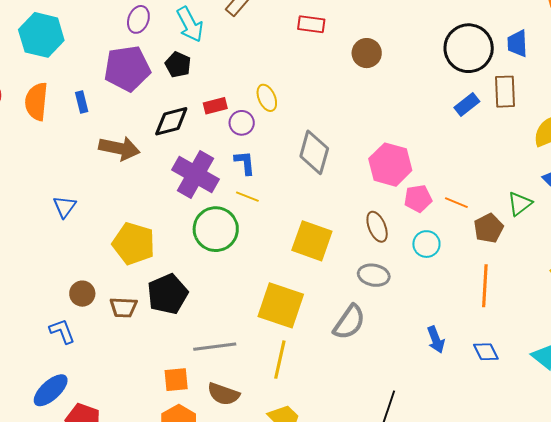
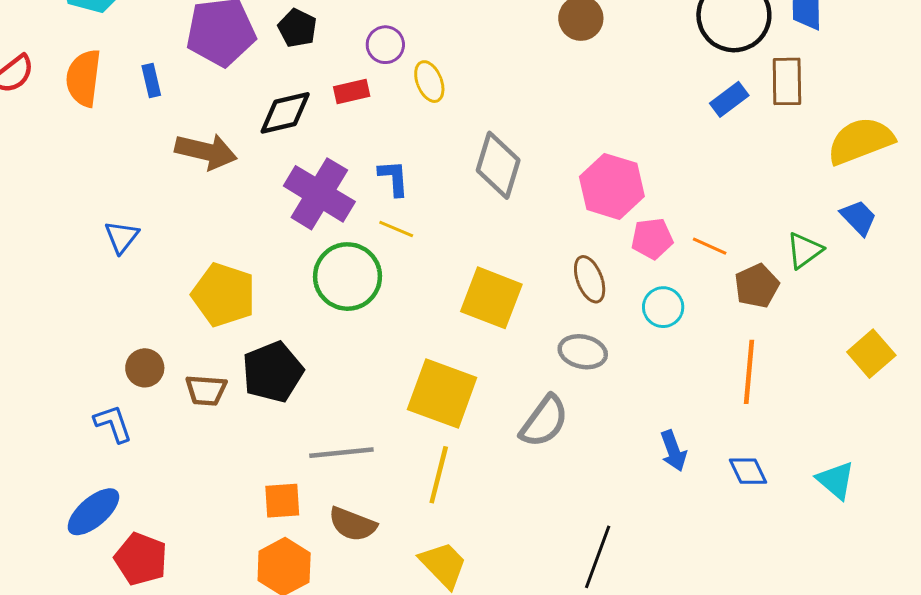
purple circle: (242, 123) -> (385, 45), moved

